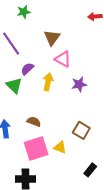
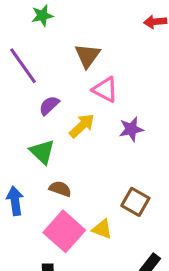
yellow arrow: (48, 82) -> (82, 126), turned 36
green triangle: (14, 85) -> (42, 152), moved
pink square: (36, 148) -> (64, 231), turned -30

